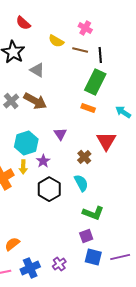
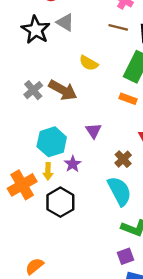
yellow semicircle: (56, 41) -> (89, 63), moved
gray triangle: (37, 70) -> (65, 22), moved
cyan semicircle: (81, 183) -> (119, 191), size x1.4
black hexagon: (49, 189) -> (60, 202), moved

